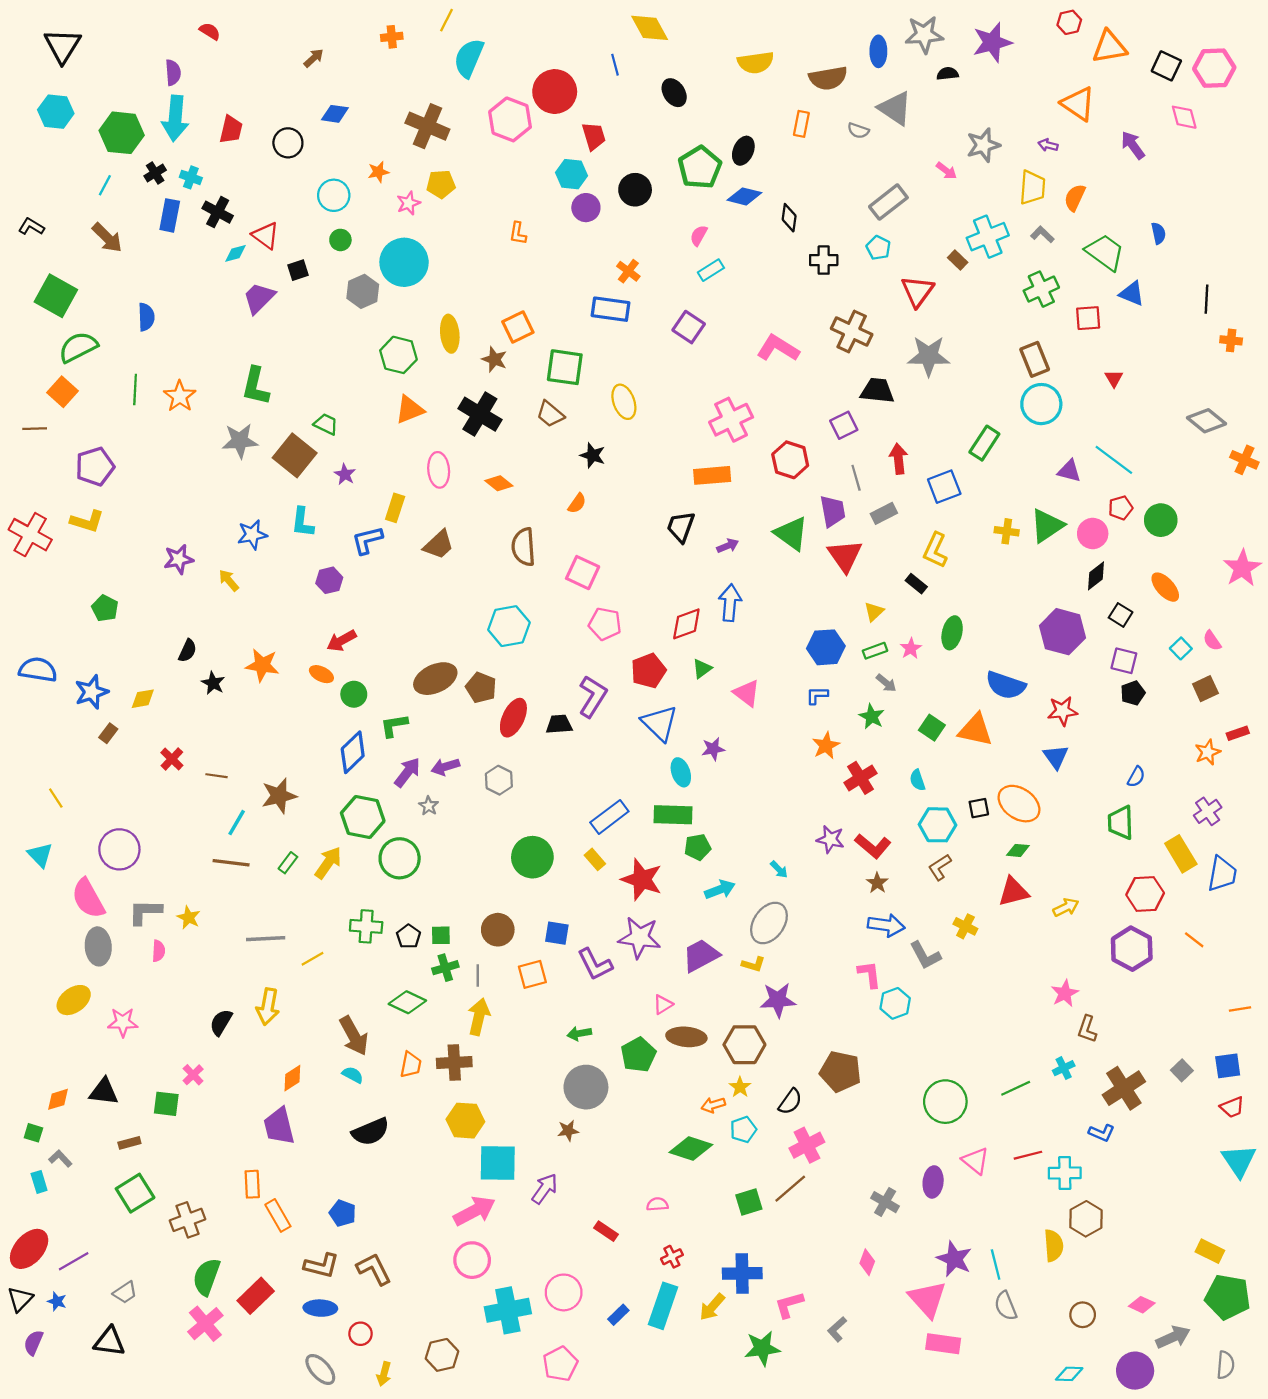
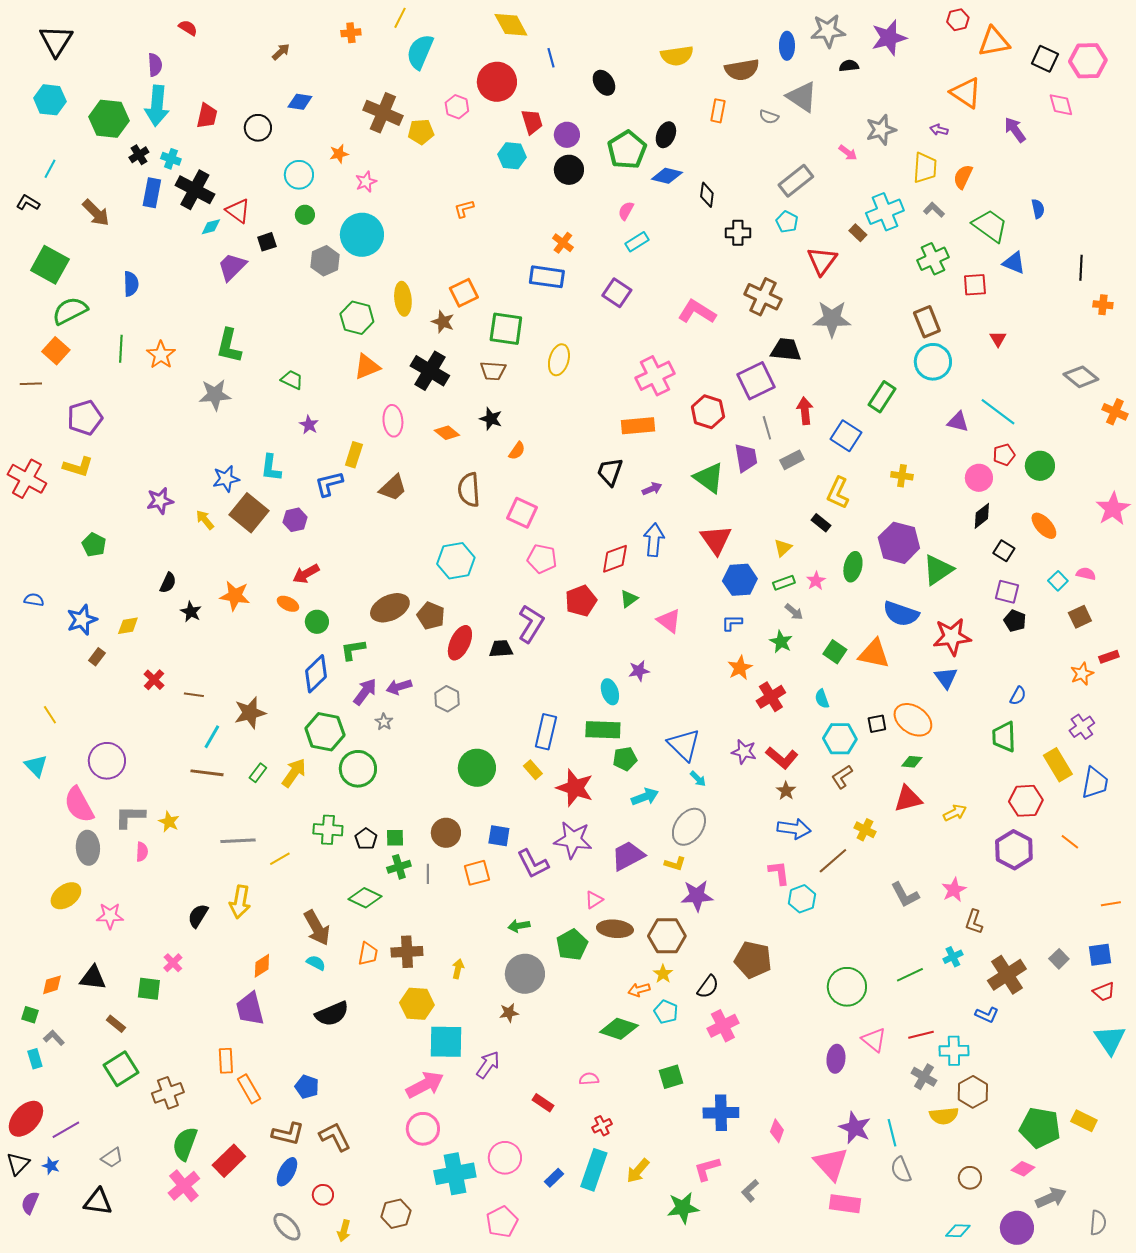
yellow diamond: (650, 28) -> (511, 25), moved
pink hexagon: (510, 119) -> (457, 107), size x0.6
yellow pentagon: (441, 184) -> (421, 132), moved
cyan line: (105, 185) -> (50, 169), moved
purple circle: (586, 208) -> (567, 135), moved
black cross: (218, 212) -> (195, 190), size x1.4
orange L-shape: (518, 233) -> (464, 209), turned 65
yellow ellipse: (624, 402) -> (559, 360), turned 36
brown trapezoid: (550, 414) -> (493, 371), turned -36
purple square: (844, 425) -> (756, 381), size x1.5
brown square: (295, 455) -> (249, 513), moved
black star: (593, 455) -> (491, 419), moved
blue square: (944, 487) -> (846, 436), turned -36
green triangle: (1047, 526) -> (938, 570), moved
red triangle: (845, 556) -> (716, 540), moved
purple hexagon: (1063, 632) -> (899, 543), moved
pink semicircle: (1212, 641) -> (1086, 574), turned 138
blue semicircle: (38, 670) -> (34, 600), size x0.6
black pentagon: (1133, 693) -> (1015, 621), turned -30
red star: (1063, 711) -> (952, 637), size x1.4
blue triangle: (660, 723) -> (684, 745), moved
blue rectangle: (609, 817) -> (546, 732), turned -40
gray L-shape: (925, 955) -> (905, 895), moved
yellow arrow: (479, 1017) -> (458, 969), moved, size x0.6
cyan pentagon: (743, 1129) -> (666, 1012), turned -30
brown rectangle: (129, 1143) -> (116, 1024), turned 54
brown line: (790, 1189) -> (833, 861), moved
gray cross: (885, 1202) -> (924, 1077), moved
yellow semicircle: (1054, 1246) -> (944, 1116), turned 88
blue cross: (742, 1273) -> (721, 1113), moved
green pentagon: (1228, 1297) -> (1040, 1128), moved
blue ellipse: (320, 1308) -> (287, 1172), turned -64

